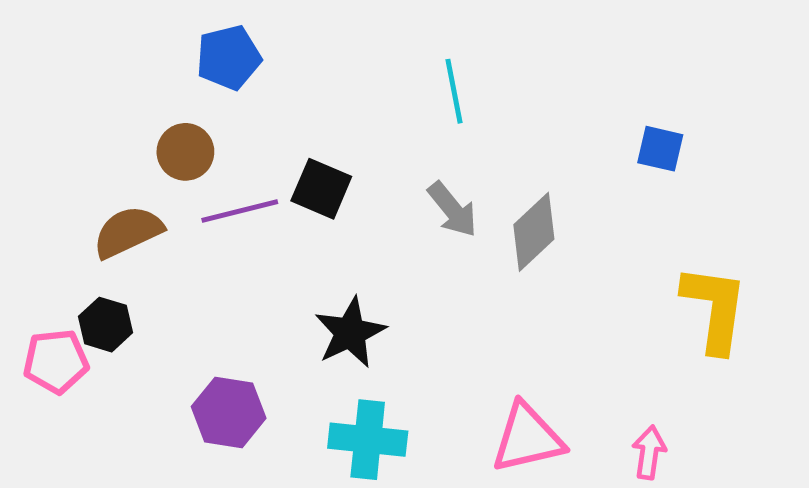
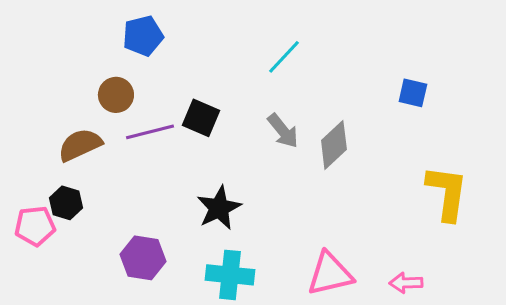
cyan line: (454, 91) -> (284, 57), turned 54
pink arrow: (649, 452) -> (406, 283), turned -100

